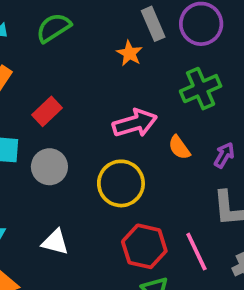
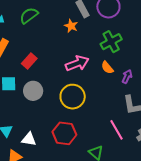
orange semicircle: (179, 147) -> (107, 68), moved
white triangle: (55, 242) -> (29, 139), moved
red hexagon: (144, 246) -> (64, 133), moved

